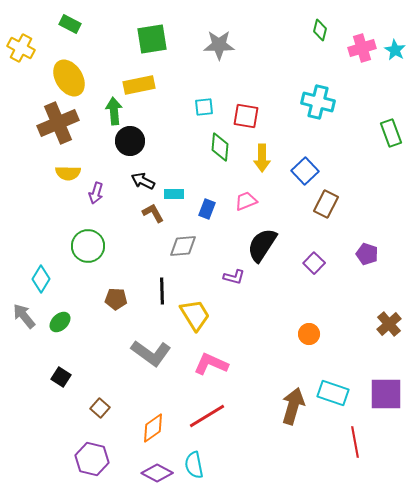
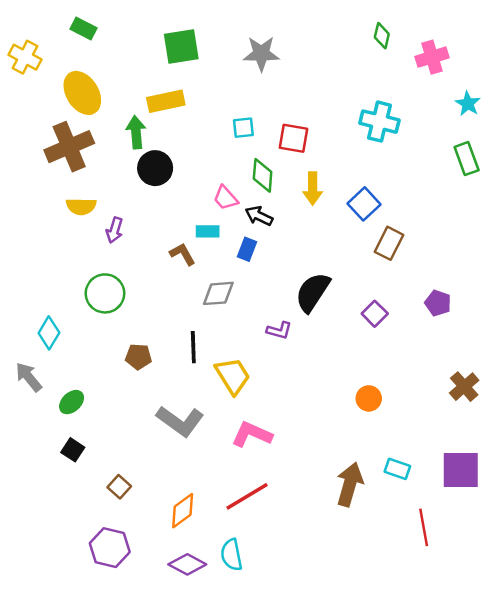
cyan star: (395, 50) -> (468, 104), moved
black arrow: (143, 181) -> (259, 216), moved
pink trapezoid: (246, 201) -> (226, 198), moved, turned -110
green ellipse: (60, 322) -> (72, 402), moved
cyan rectangle: (333, 393) -> (397, 469), size x0.7

